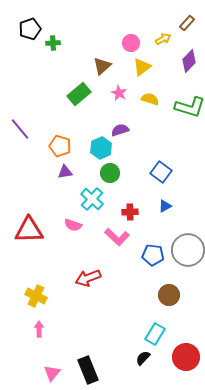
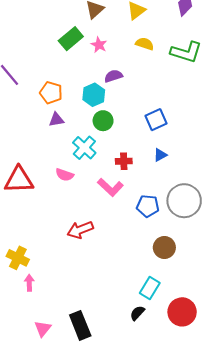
pink star: (119, 93) -> (99, 45), moved
blue square: (161, 172) -> (156, 120), turned 30
yellow cross: (36, 296) -> (18, 258), moved

